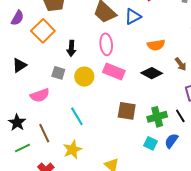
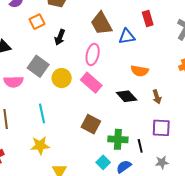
orange square: (43, 31) -> (37, 22), size x0.7
black arrow: (71, 48) -> (60, 37), moved
gray square: (58, 73) -> (38, 66), size x1.5
yellow star: (72, 150) -> (40, 146), moved

